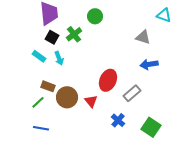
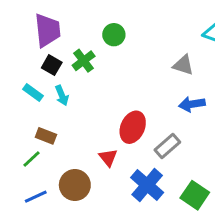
brown circle: (67, 97) -> (75, 185), moved
blue cross: (118, 120) -> (147, 185), size x1.6
blue line: (41, 128) -> (36, 197), turned -35

